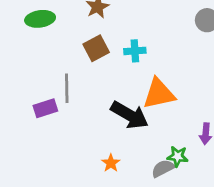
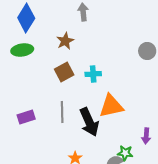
gray line: (67, 88) -> (62, 112), moved
black arrow: (130, 115) -> (89, 122), turned 36

